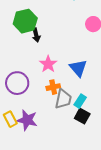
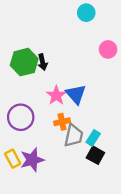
green hexagon: (25, 21) -> (24, 62), moved
blue triangle: (78, 68) -> (76, 94), moved
purple star: (27, 120) -> (32, 160), turned -30

